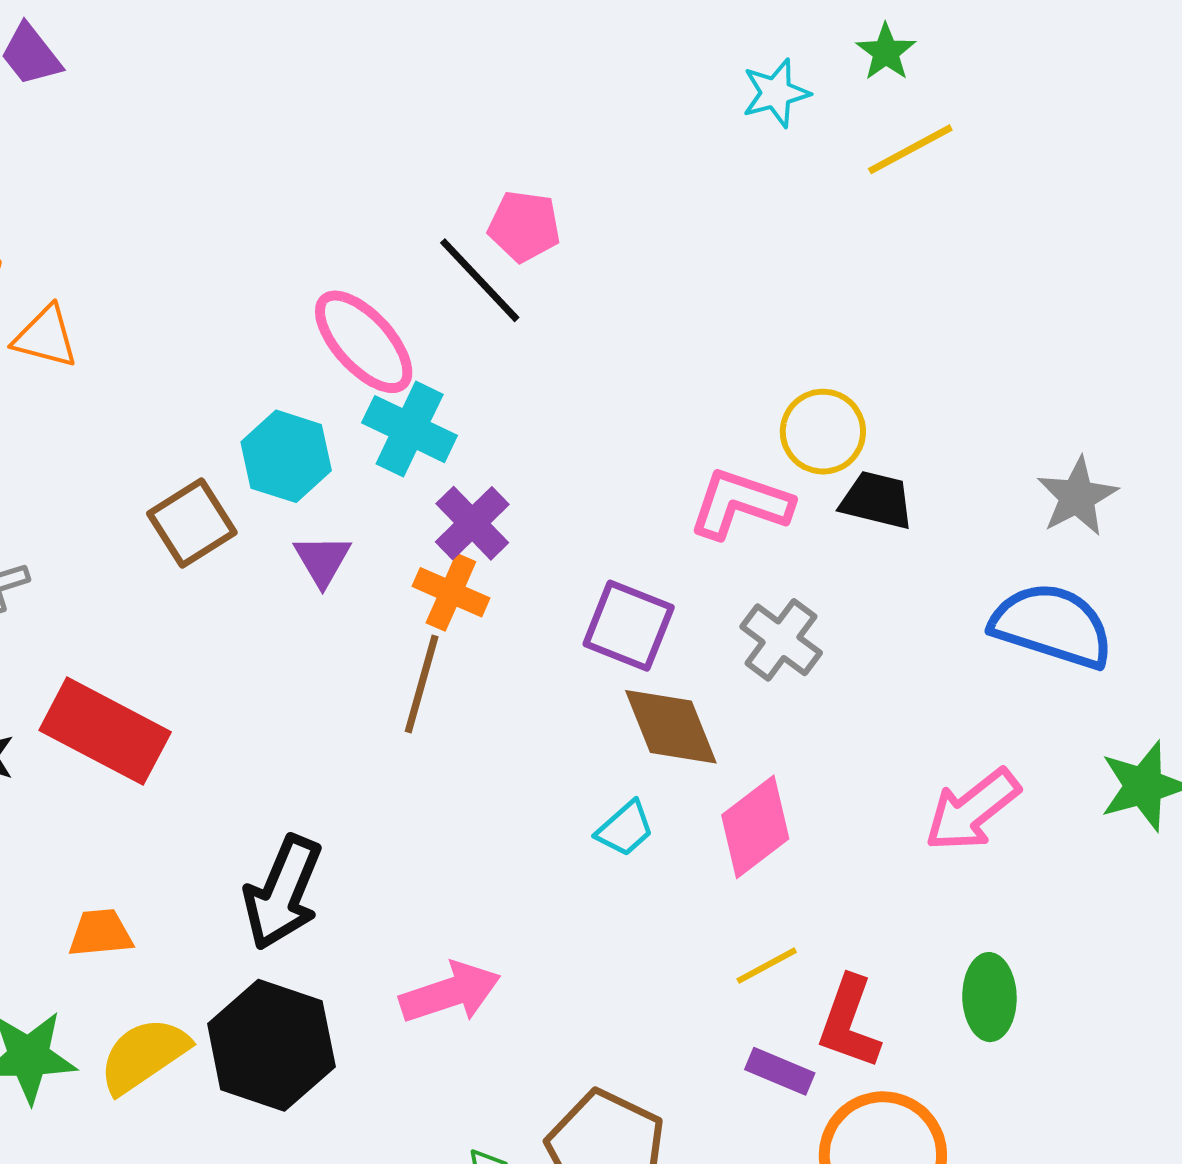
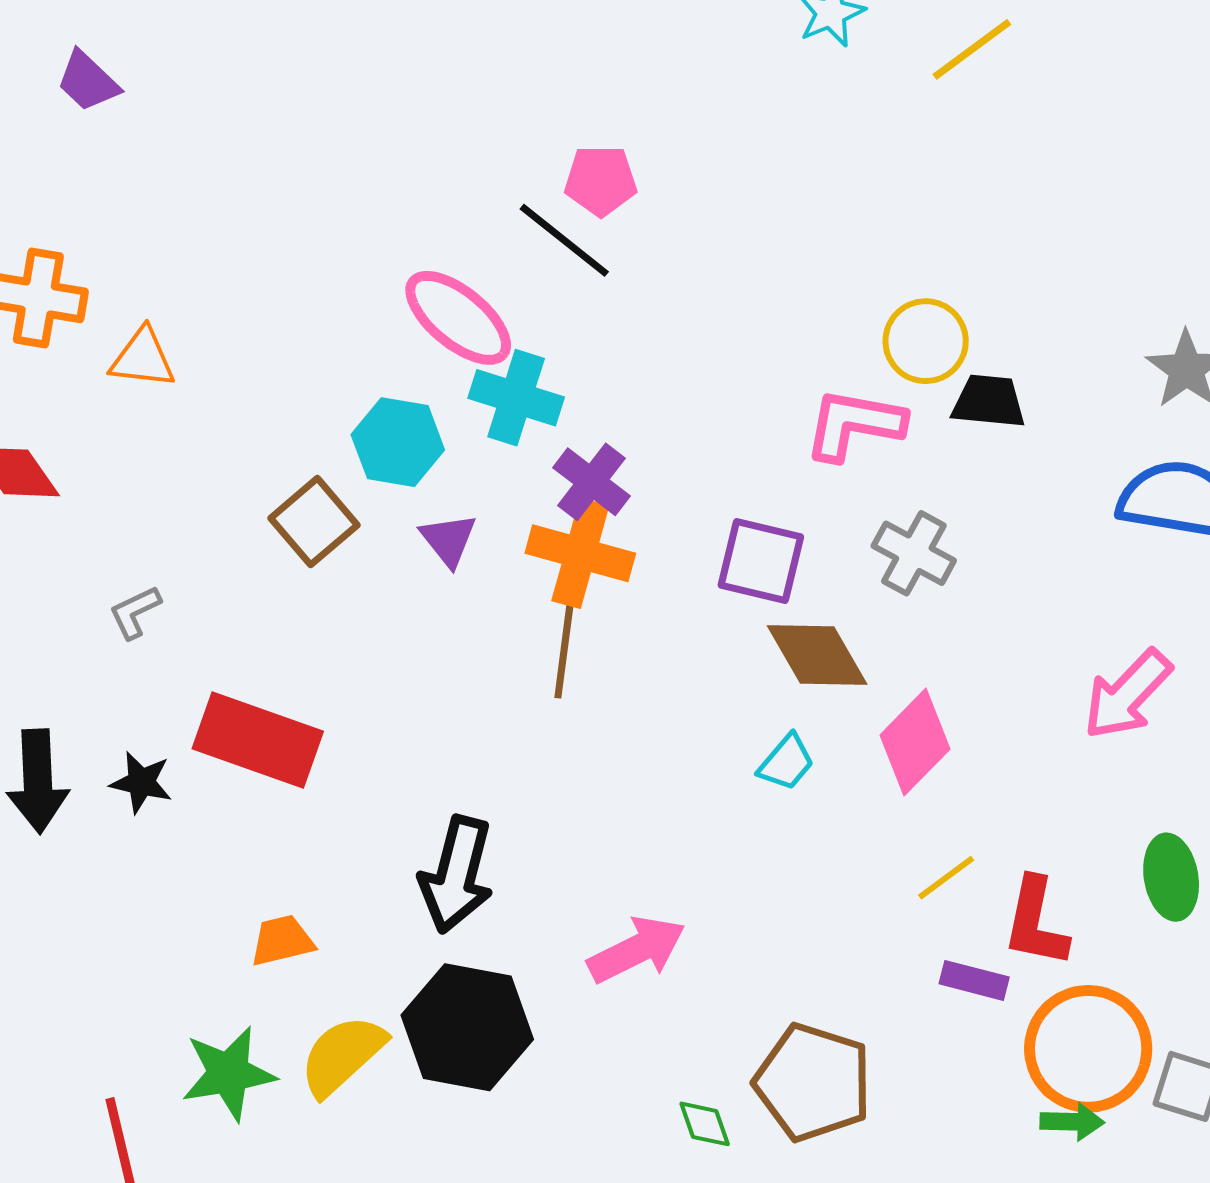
orange cross: (451, 592) -> (580, 553), size x1.4

